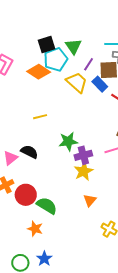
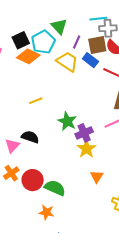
black square: (46, 45) -> (21, 40), moved
green star: (68, 141) -> (67, 121), turned -30

